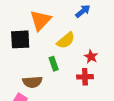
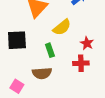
black square: (20, 39) -> (17, 40), moved
brown semicircle: (32, 82) -> (42, 73), moved

